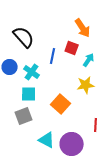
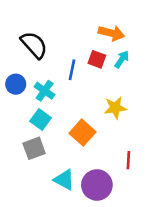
orange arrow: (83, 28) -> (111, 33), turned -42
cyan arrow: (89, 60) -> (122, 59), moved
cyan square: (29, 94) -> (41, 120), turned 35

